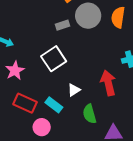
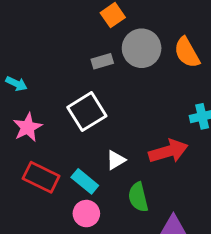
orange semicircle: (118, 17) -> (187, 53), turned -40
red arrow: (108, 83) -> (168, 151), turned 85
pink circle: (42, 127) -> (86, 214), moved

